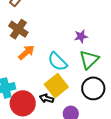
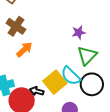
cyan semicircle: (57, 62) -> (71, 76), moved
black arrow: (47, 98) -> (37, 91), moved

